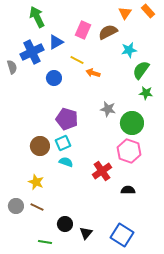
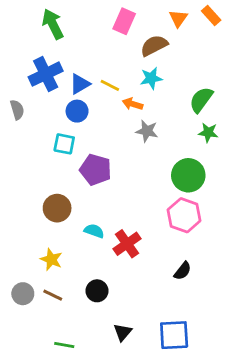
pink rectangle: (83, 30) -> (124, 21), moved
blue triangle: (56, 42) -> (80, 84), moved
cyan star: (129, 50) -> (151, 78), moved
gray semicircle: (12, 67) -> (17, 110), moved
gray star: (108, 109) -> (147, 131), moved
cyan square: (63, 143) -> (64, 144), moved, turned 35
red cross: (102, 171) -> (127, 244), moved
black semicircle: (128, 190) -> (183, 271), turned 128
black circle: (65, 224) -> (97, 291), moved
blue square: (122, 235) -> (174, 335), turned -35

